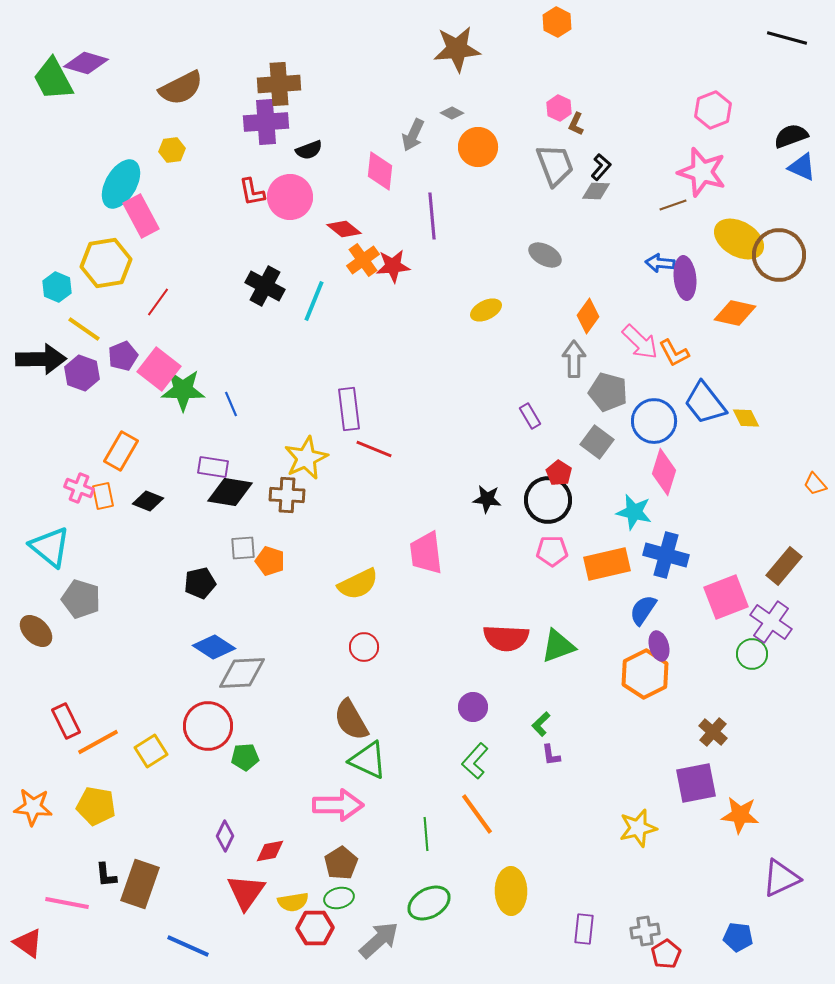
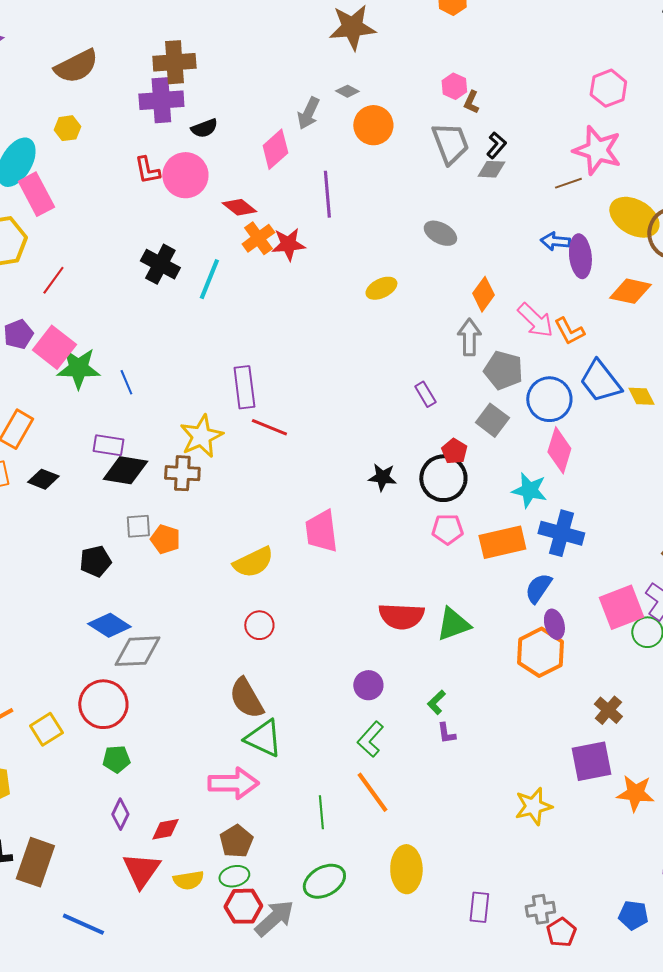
pink diamond: (380, 171) -> (275, 149), turned 42
pink square: (726, 597) -> (621, 607), moved
green pentagon: (245, 757) -> (116, 759), moved
red hexagon: (315, 928) -> (243, 906), moved

